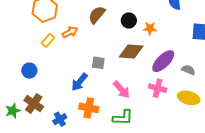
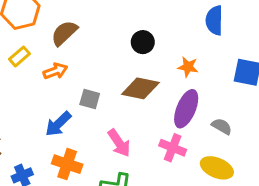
brown semicircle: (97, 15) -> (64, 33), moved
orange star: (150, 28) -> (188, 67), moved
orange arrow: (70, 32) -> (55, 71), moved
purple ellipse: (163, 61) -> (186, 109), turned -30

